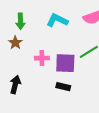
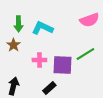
cyan L-shape: (57, 20) -> (42, 28), moved
black rectangle: (63, 87) -> (49, 88), moved, turned -56

